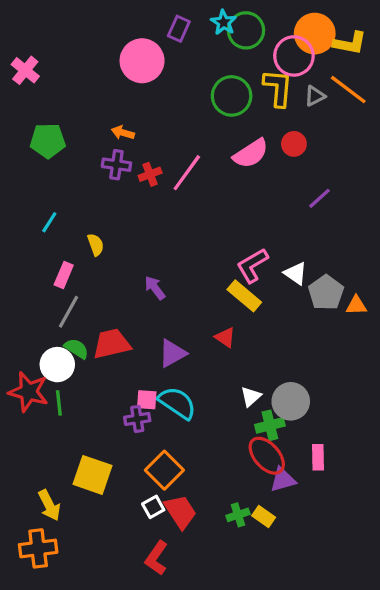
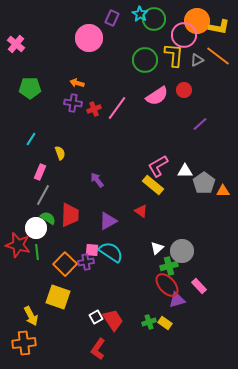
white triangle: (296, 273) -> (185, 171), turned -35
red trapezoid: (112, 344) -> (70, 215), turned 105
pink rectangle: (318, 457) -> (199, 286), turned -42
orange square: (164, 470) -> (65, 264), moved

